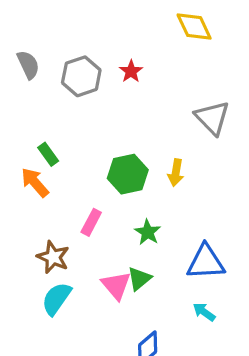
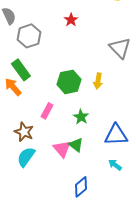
gray hexagon: (81, 76) -> (29, 36), moved
green rectangle: (48, 154) -> (21, 70), size x1.5
green triangle: (139, 279) -> (76, 145), turned -42

